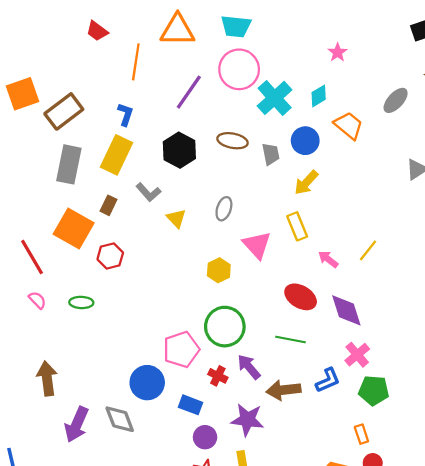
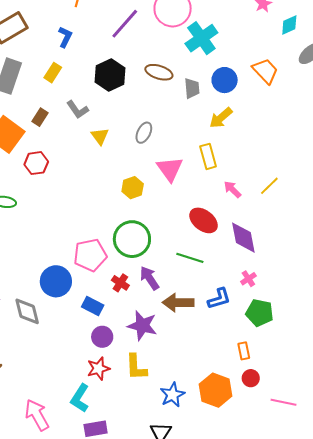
cyan diamond: (319, 96) -> (289, 25), moved
yellow rectangle: (117, 155) -> (53, 73), size x0.6
pink cross: (357, 355) -> (248, 279), size x0.7

